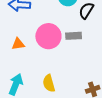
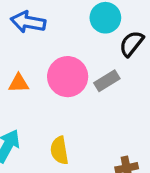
gray rectangle: (74, 36) -> (107, 81), turned -35

